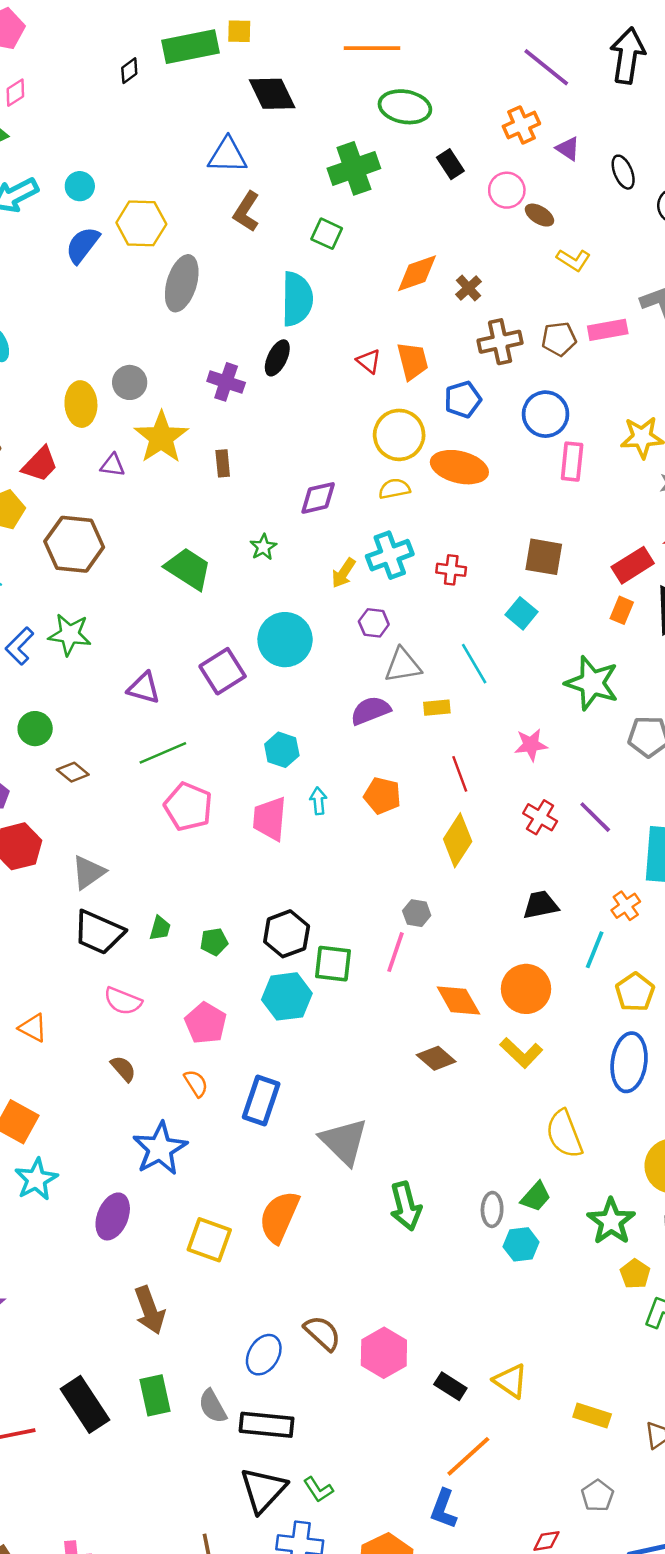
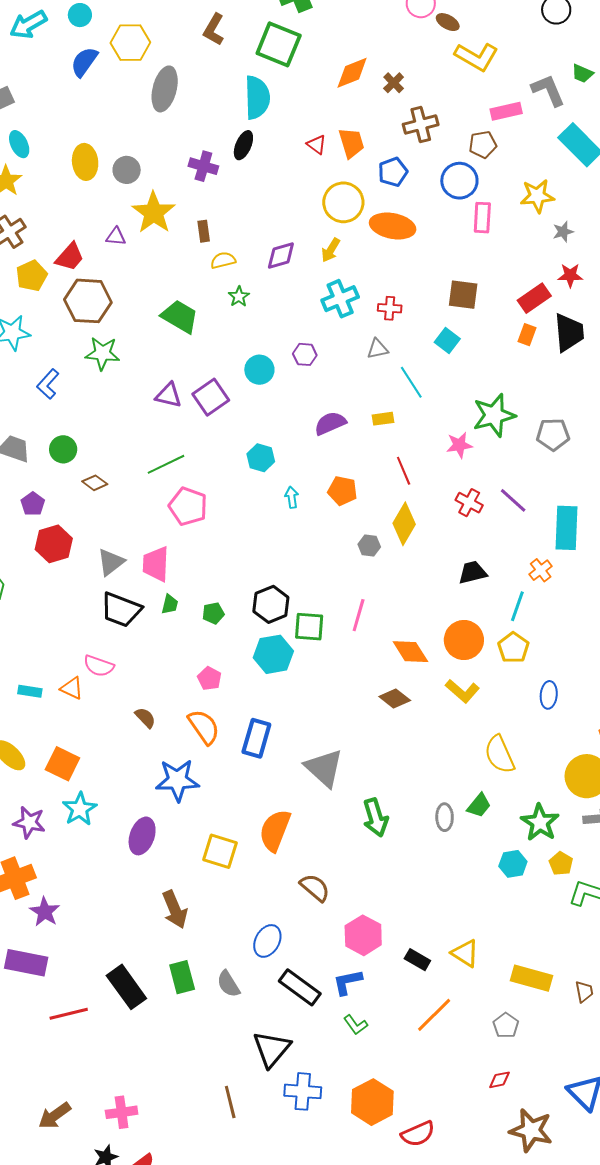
green square: (327, 234) -> (279, 44), size x1.8
yellow L-shape: (574, 260) -> (476, 57), size x1.6
brown pentagon: (559, 339) -> (483, 144), moved
yellow ellipse: (81, 404) -> (85, 162), moved
red trapezoid: (40, 464) -> (70, 257), moved
yellow semicircle: (394, 489) -> (223, 260), moved
yellow arrow: (344, 573) -> (331, 250), moved
purple hexagon: (374, 623) -> (305, 354), moved
green star: (70, 634) -> (102, 353), moved
cyan circle: (285, 640) -> (259, 370), size x0.7
gray triangle: (403, 665) -> (378, 349), moved, size x0.7
green star: (592, 683) -> (494, 415), moved, turned -30
purple triangle: (144, 688) -> (169, 395), moved
pink trapezoid: (270, 819) -> (156, 564), moved
gray hexagon: (417, 913) -> (369, 546), moved
yellow pentagon: (635, 992) -> (513, 648), moved
pink semicircle: (123, 1001) -> (99, 666), moved
pink pentagon: (206, 1023) -> (209, 678), size x0.7
blue ellipse: (629, 1062) -> (549, 695), size x0.6
orange semicircle: (196, 1083) -> (204, 727), size x1.6
blue star: (160, 1149) -> (177, 780), turned 30
cyan hexagon: (521, 1244) -> (513, 864), moved
brown semicircle: (322, 1333) -> (315, 888), moved
yellow rectangle: (592, 1416) -> (532, 978), size x1.4
black rectangle: (267, 1425) -> (300, 987), moved, turned 33
green L-shape: (318, 1490) -> (356, 1025), moved
gray pentagon: (598, 1496) -> (506, 1025), moved
blue L-shape: (444, 1509) -> (347, 982), moved, turned 60

